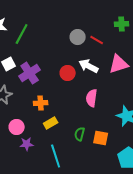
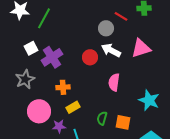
gray circle: (78, 37) -> (106, 28), moved
red line: (97, 40) -> (121, 16), moved
pink circle: (17, 127) -> (39, 111), size x1.5
purple star: (27, 144) -> (59, 126), moved

